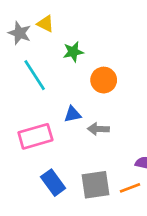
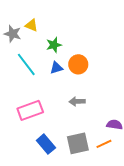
blue triangle: (73, 114) -> (56, 68), moved

